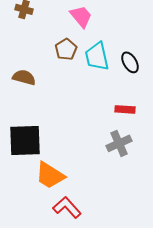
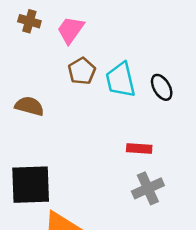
pink trapezoid: (81, 16) -> (71, 30), moved, turned -105
red rectangle: (125, 109) -> (139, 148), moved

